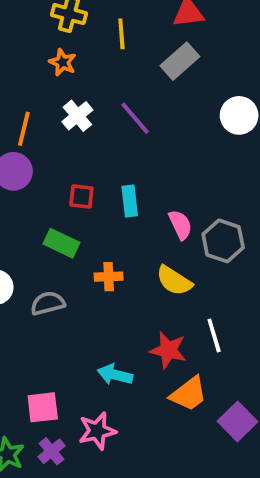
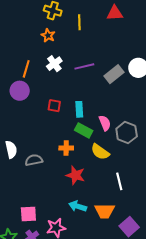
gray rectangle: (180, 61) -> (114, 74), moved
purple line: (135, 118) -> (84, 66), turned -66
green rectangle: (62, 243) -> (84, 130), moved
red star: (168, 350) -> (75, 175), moved
cyan arrow: (115, 375) -> (78, 206), moved
orange trapezoid: (189, 394) -> (105, 211), turned 35

